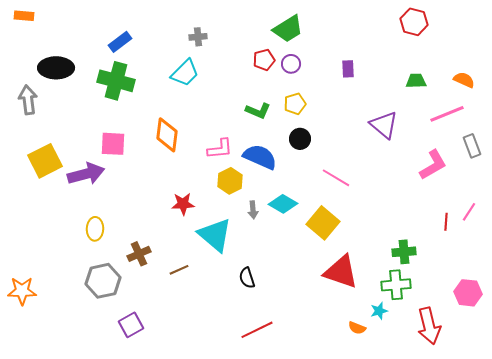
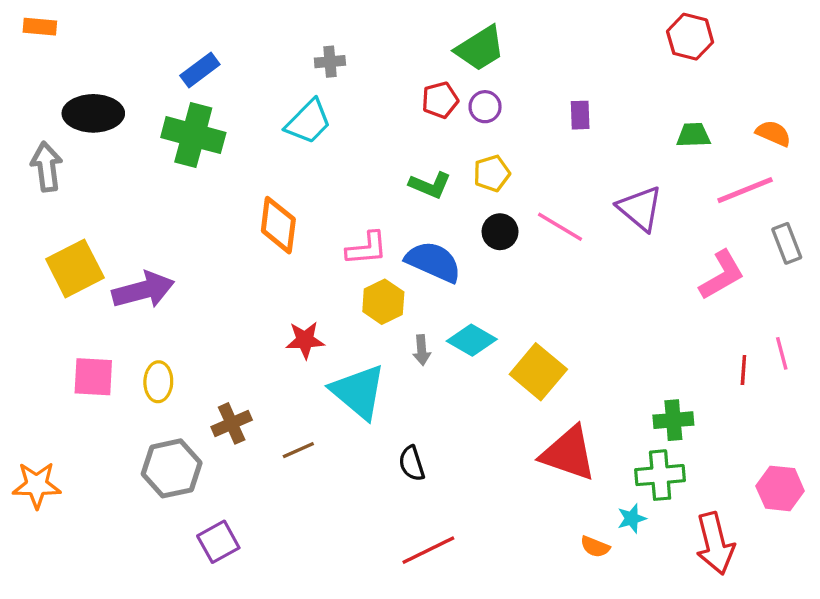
pink square: (113, 144) -> (93, 377), moved
pink line: (336, 178) -> (560, 227), moved
pink line: (469, 212) -> (782, 353), turned -48

